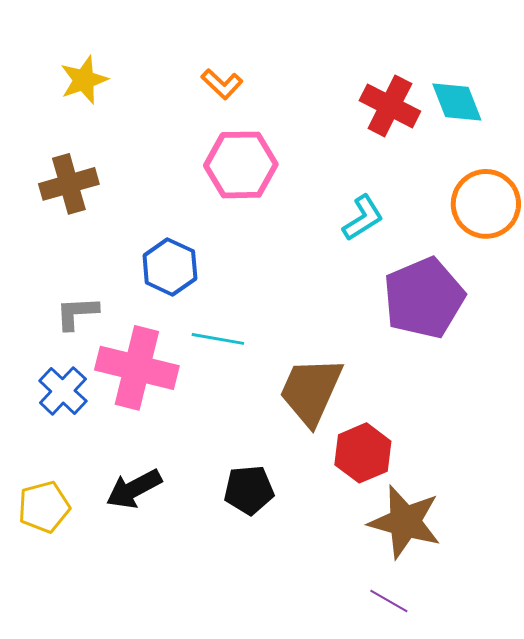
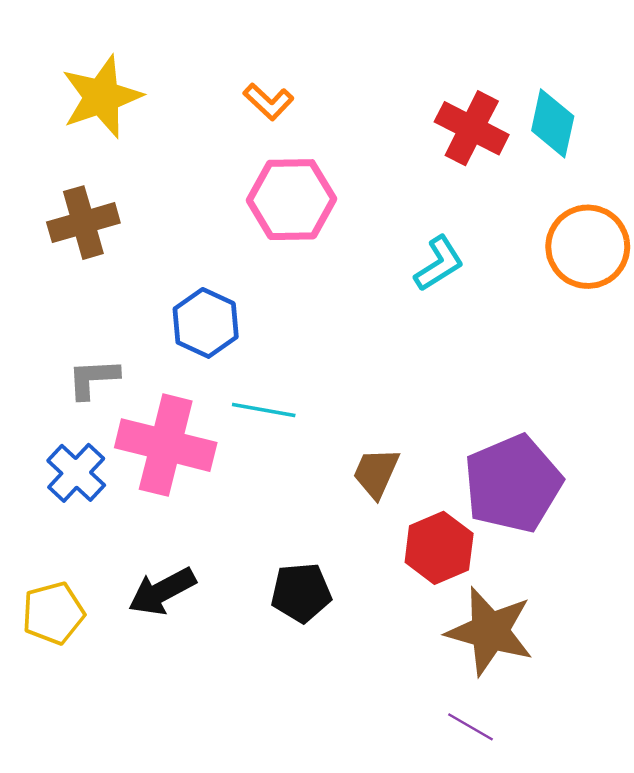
yellow star: (84, 80) -> (102, 97), size x1.4
cyan diamond: (457, 102) -> (553, 123), turned 34
purple pentagon: (424, 298) -> (513, 484), moved
brown trapezoid: (311, 391) -> (376, 473), size x0.6

